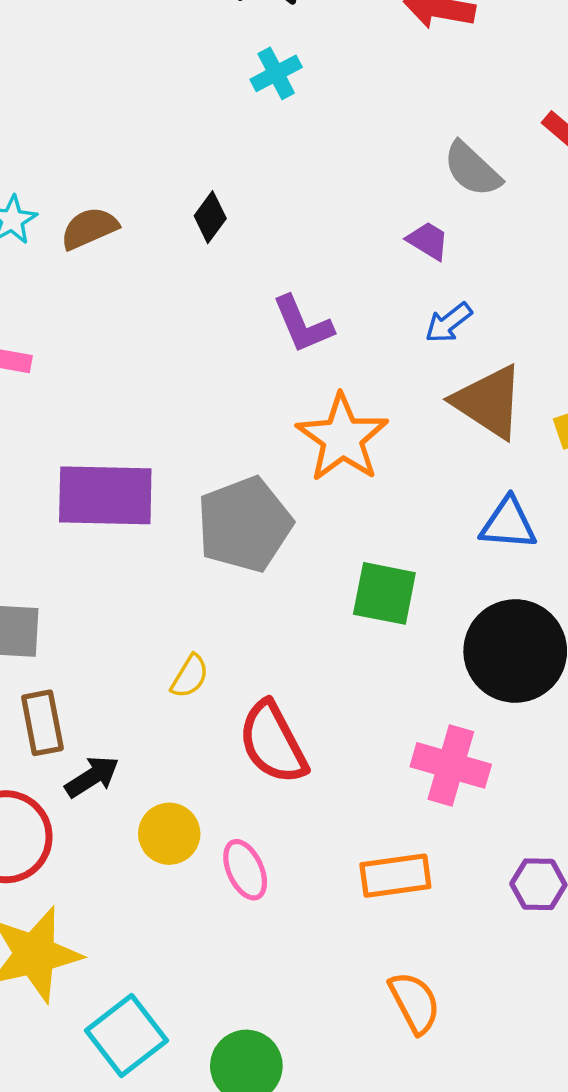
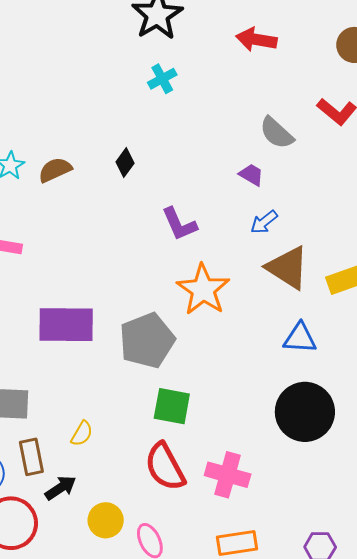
green square: (384, 593) -> (172, 406), moved
yellow semicircle: (190, 676) -> (82, 434), moved
pink cross: (451, 765) -> (228, 475), moved

